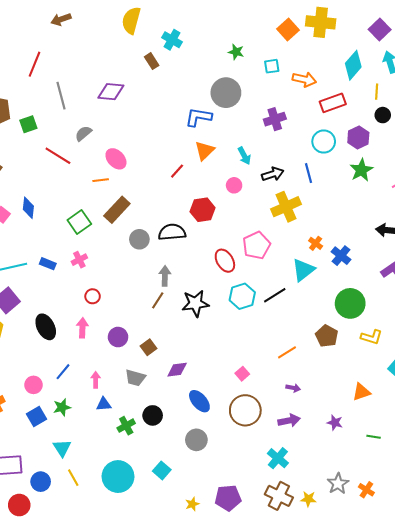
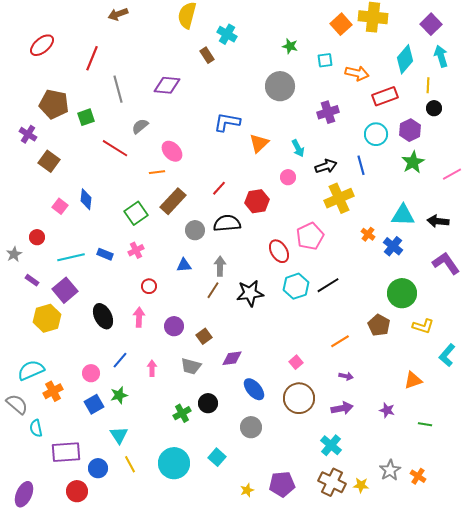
blue L-shape: (198, 117) -> (227, 122), moved
red line: (177, 171) -> (219, 188), moved
cyan triangle: (303, 270) -> (403, 215), moved, turned 40
blue triangle: (104, 404) -> (184, 265), moved

